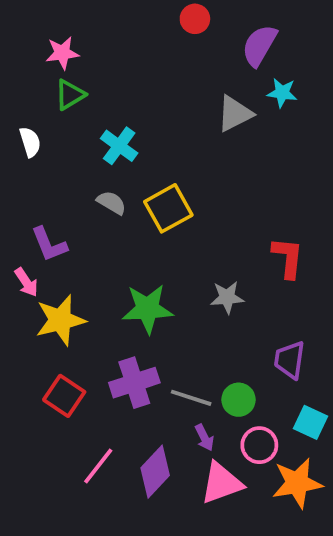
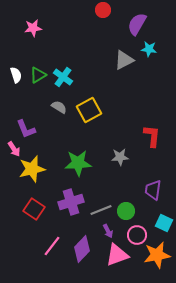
green triangle: (70, 95) -> (38, 75), moved
gray line: (191, 398) -> (101, 210), turned -40

